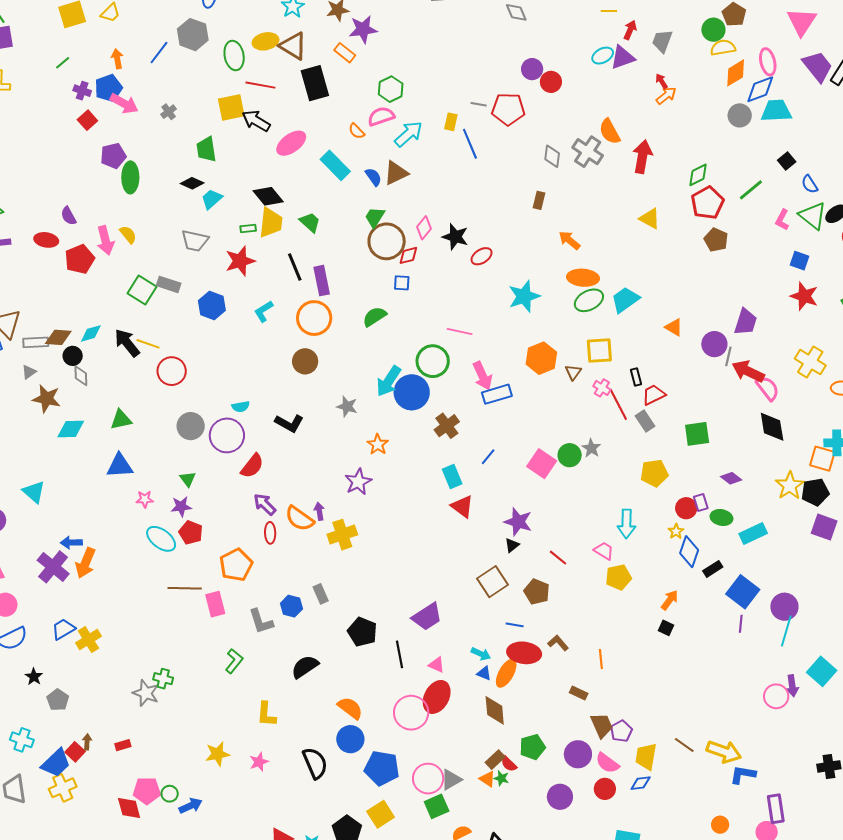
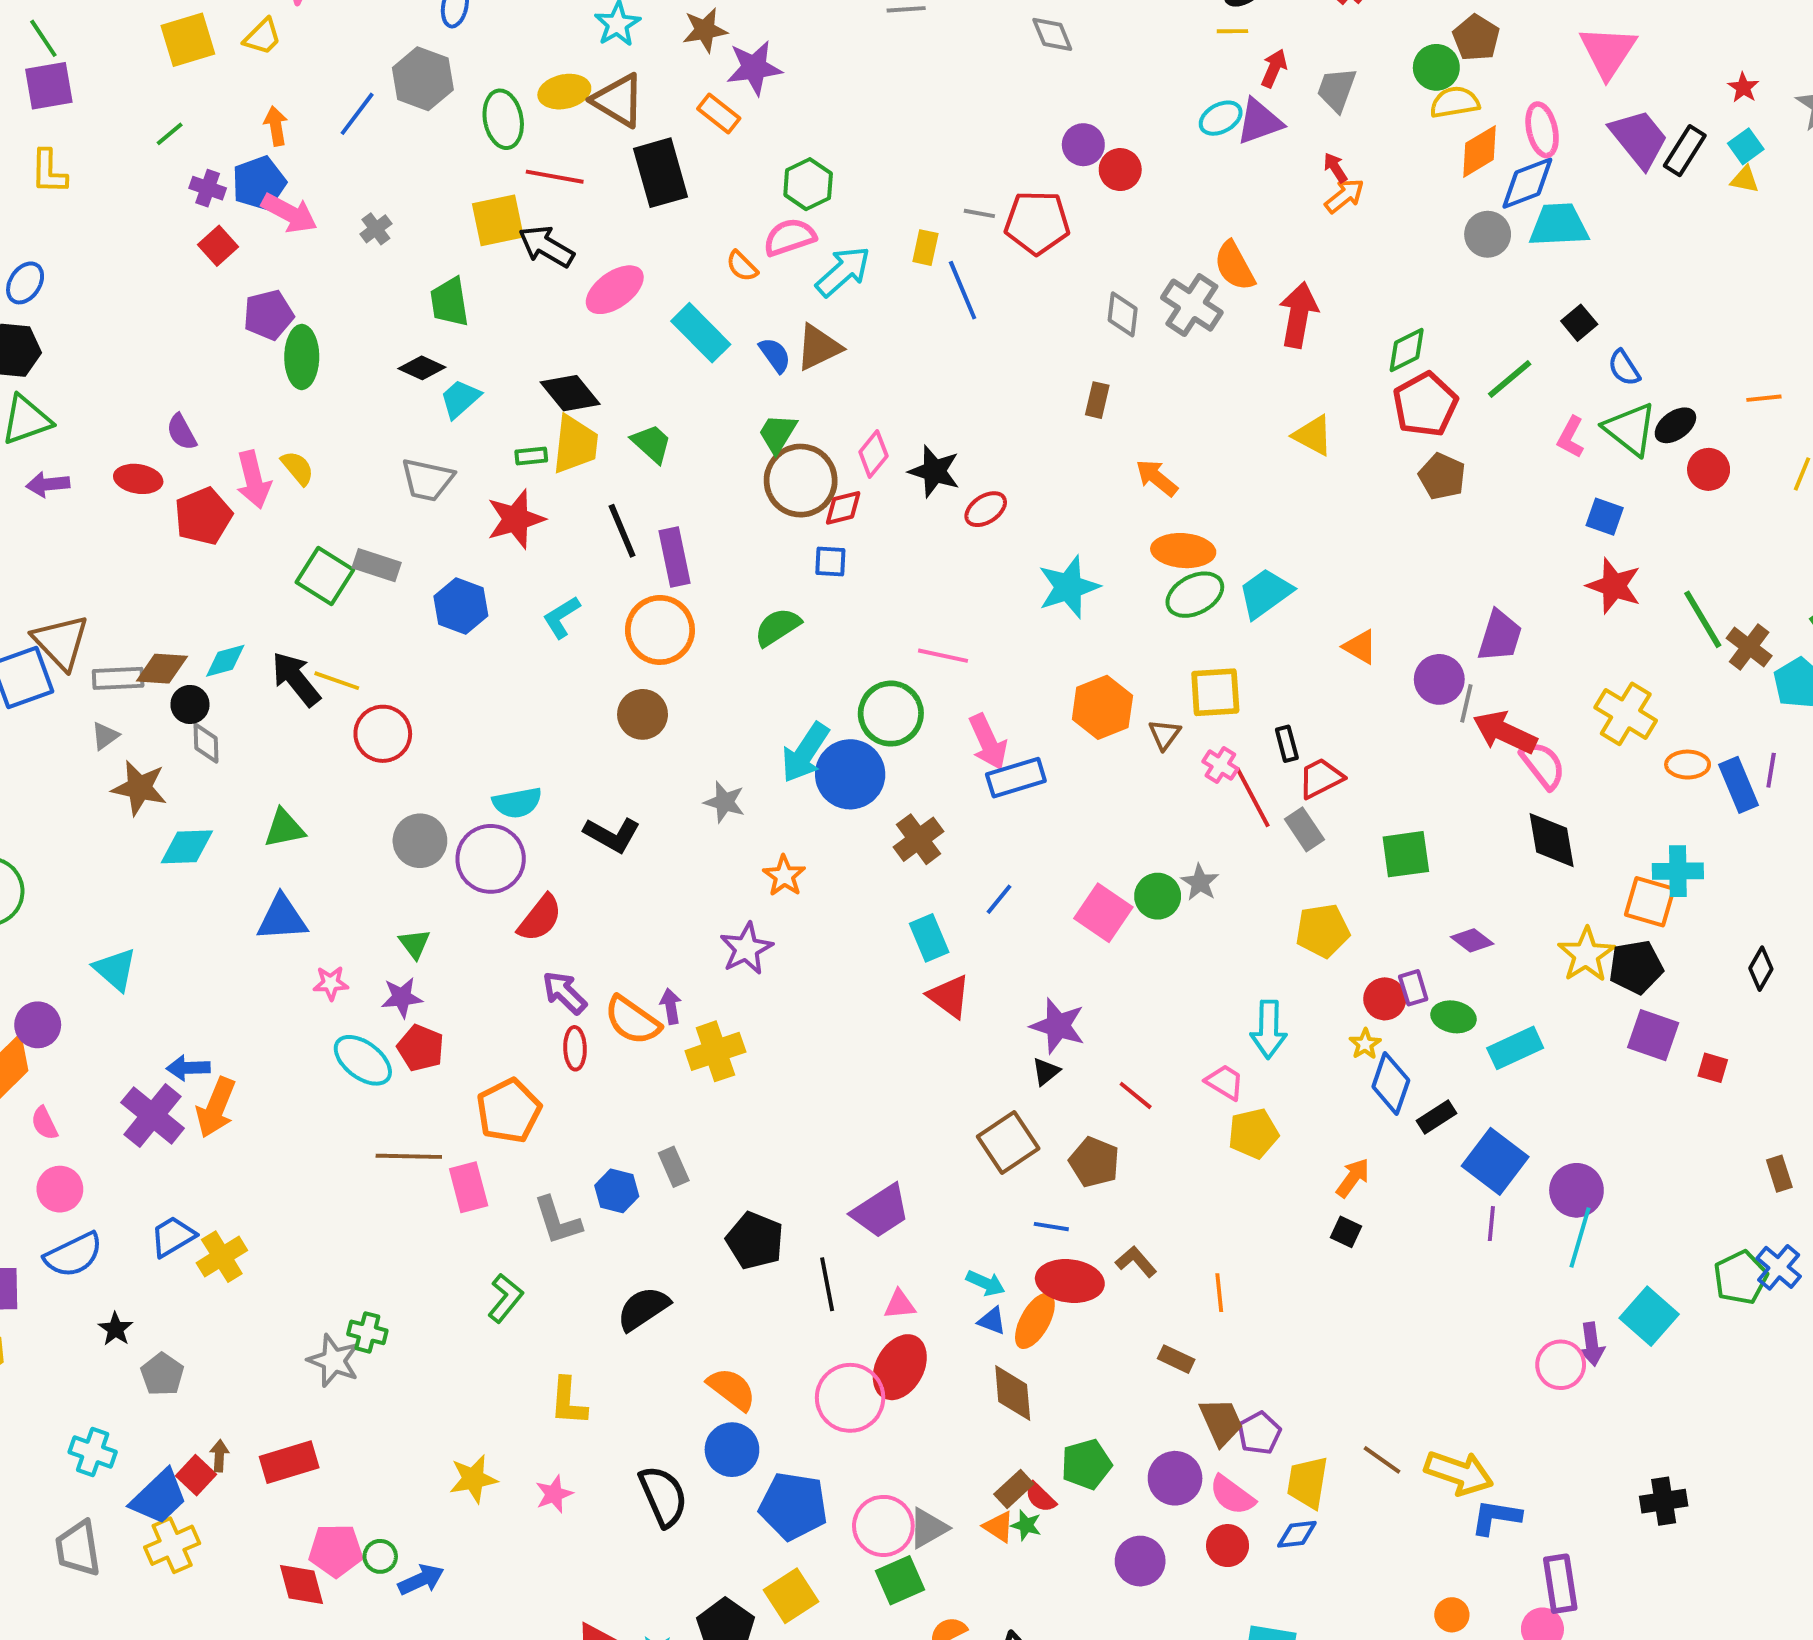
cyan semicircle: (241, 407) -> (517, 803), size x1.4
pink triangle: (437, 665) -> (900, 1305), turned -30
red rectangle: (123, 745) -> (289, 1462), size x1.8

